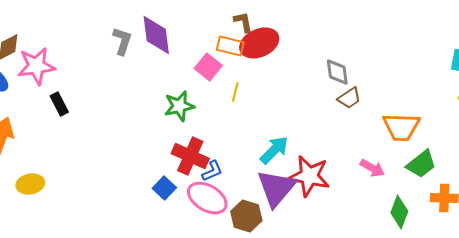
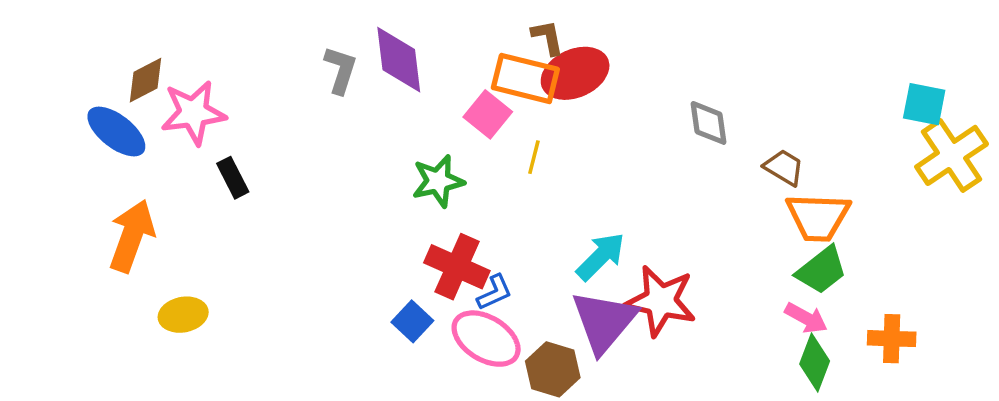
orange rectangle: (230, 46) -> (525, 78), size x1.4
brown trapezoid: (349, 98) -> (784, 167), moved, turned -115
green trapezoid: (421, 164) -> (821, 270), moved
pink arrow: (372, 168) -> (806, 318), moved

